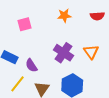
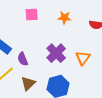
pink square: (24, 24) -> (32, 14), moved

